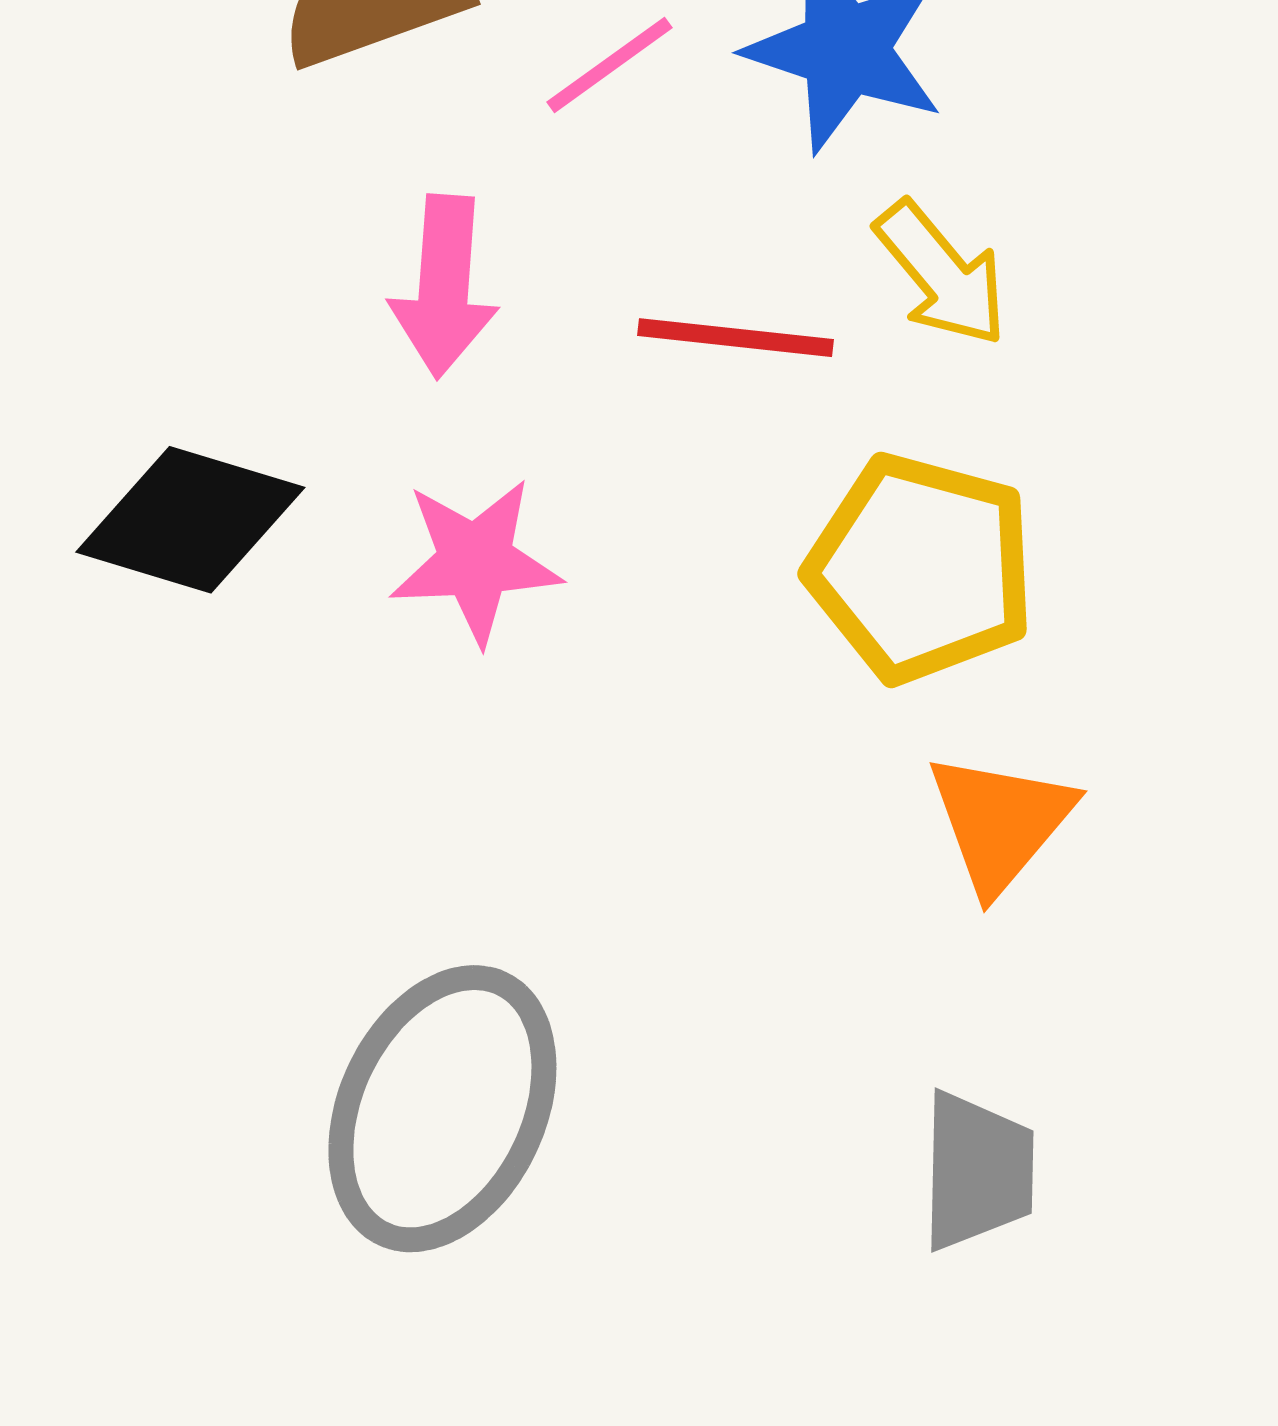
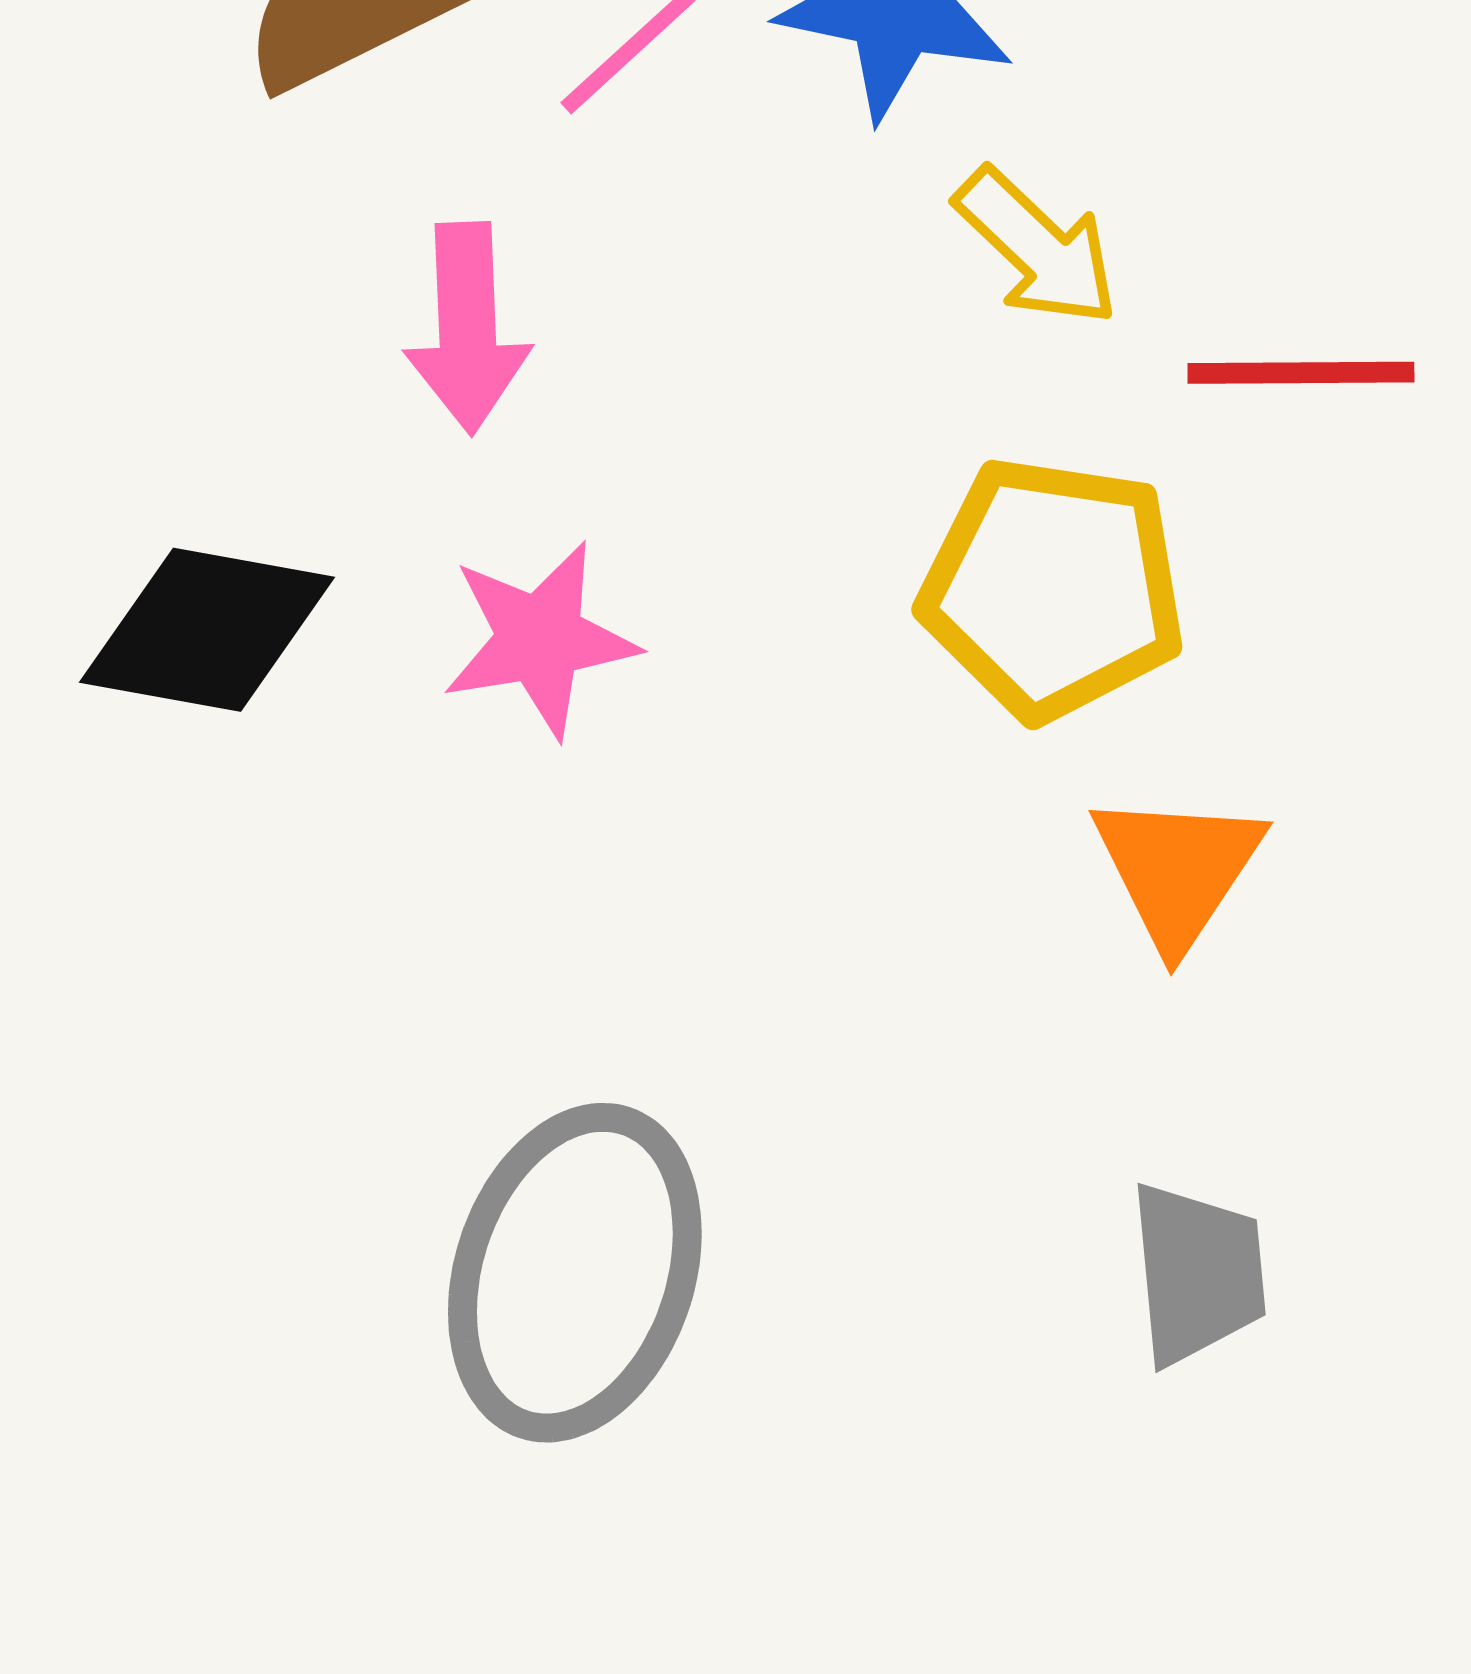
red line: (735, 338) -> (1301, 373), moved

